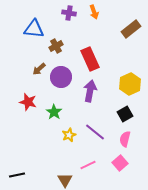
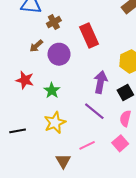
purple arrow: (90, 91) -> (100, 82), moved
yellow star: (69, 135) -> (55, 123), moved, size x1.5
black line: (17, 175) -> (18, 131), moved

